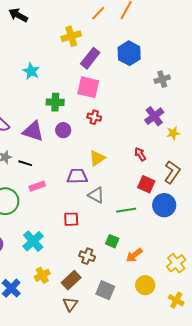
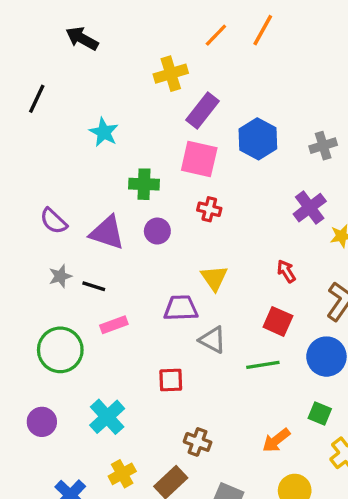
blue hexagon: (129, 53) -> (258, 139), moved
yellow triangle: (97, 158) -> (214, 278), turned -30
red square: (146, 184) -> (278, 321), moved
green square: (112, 241) -> (320, 413), moved

